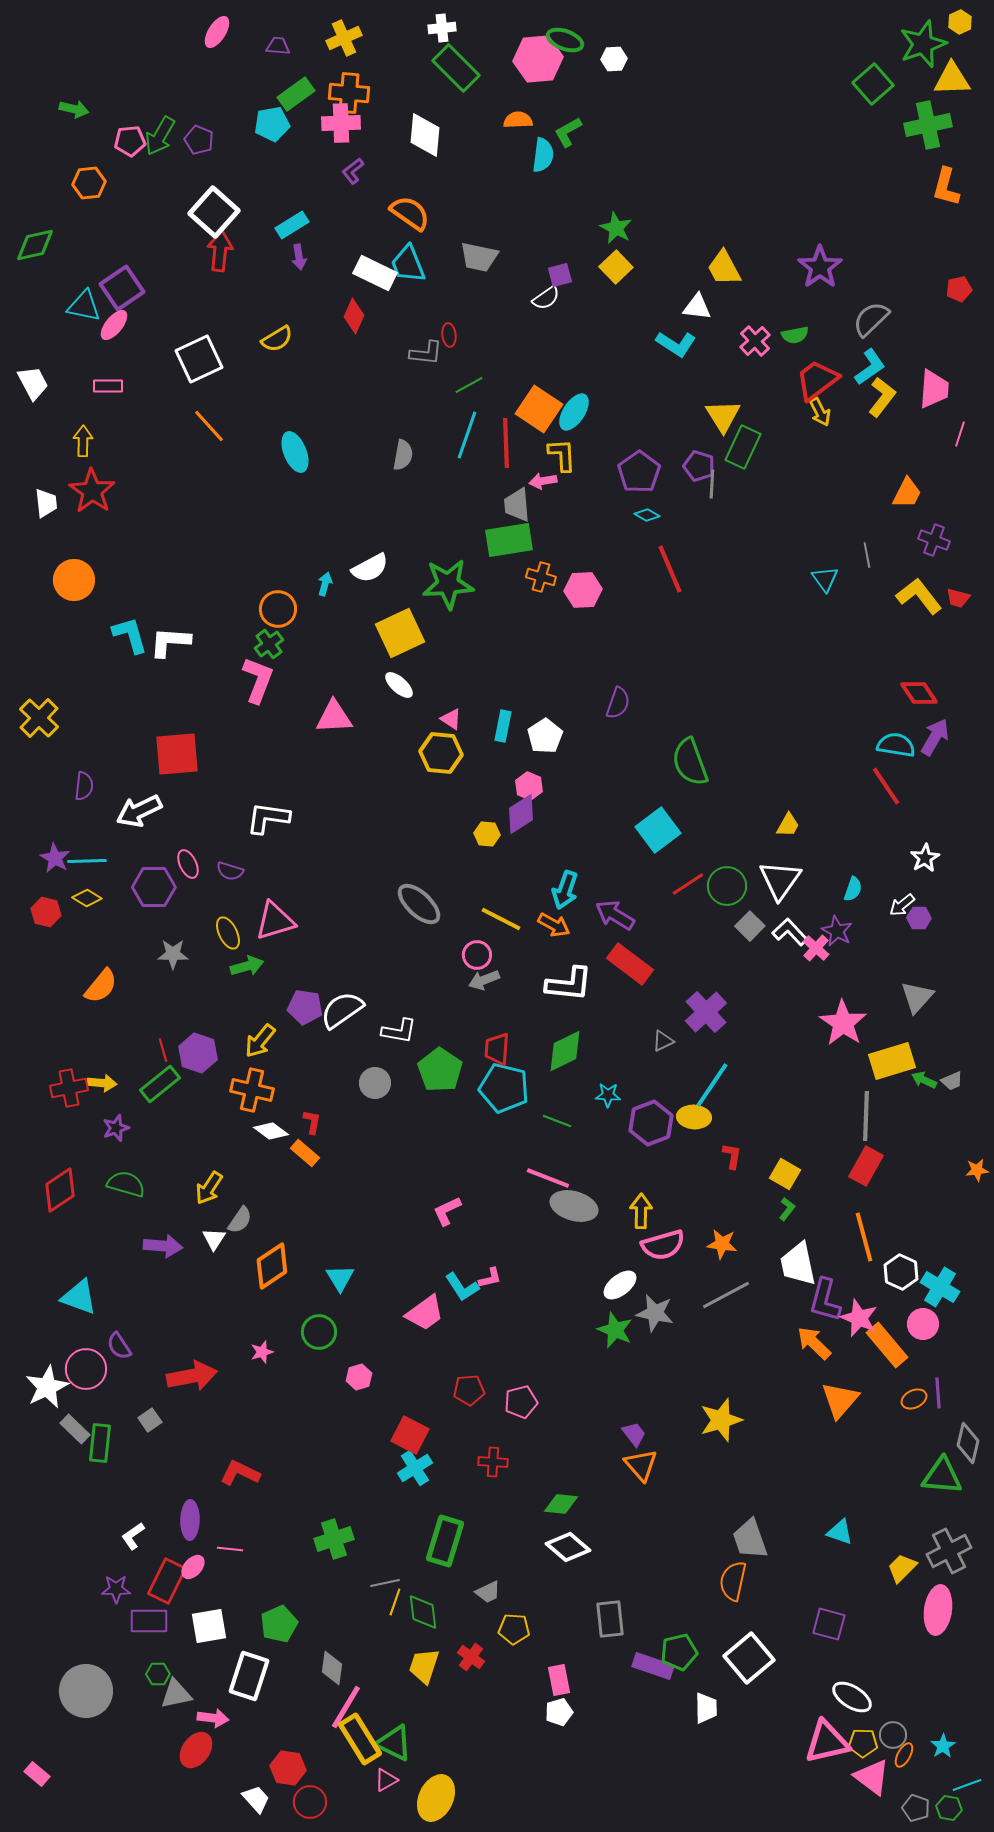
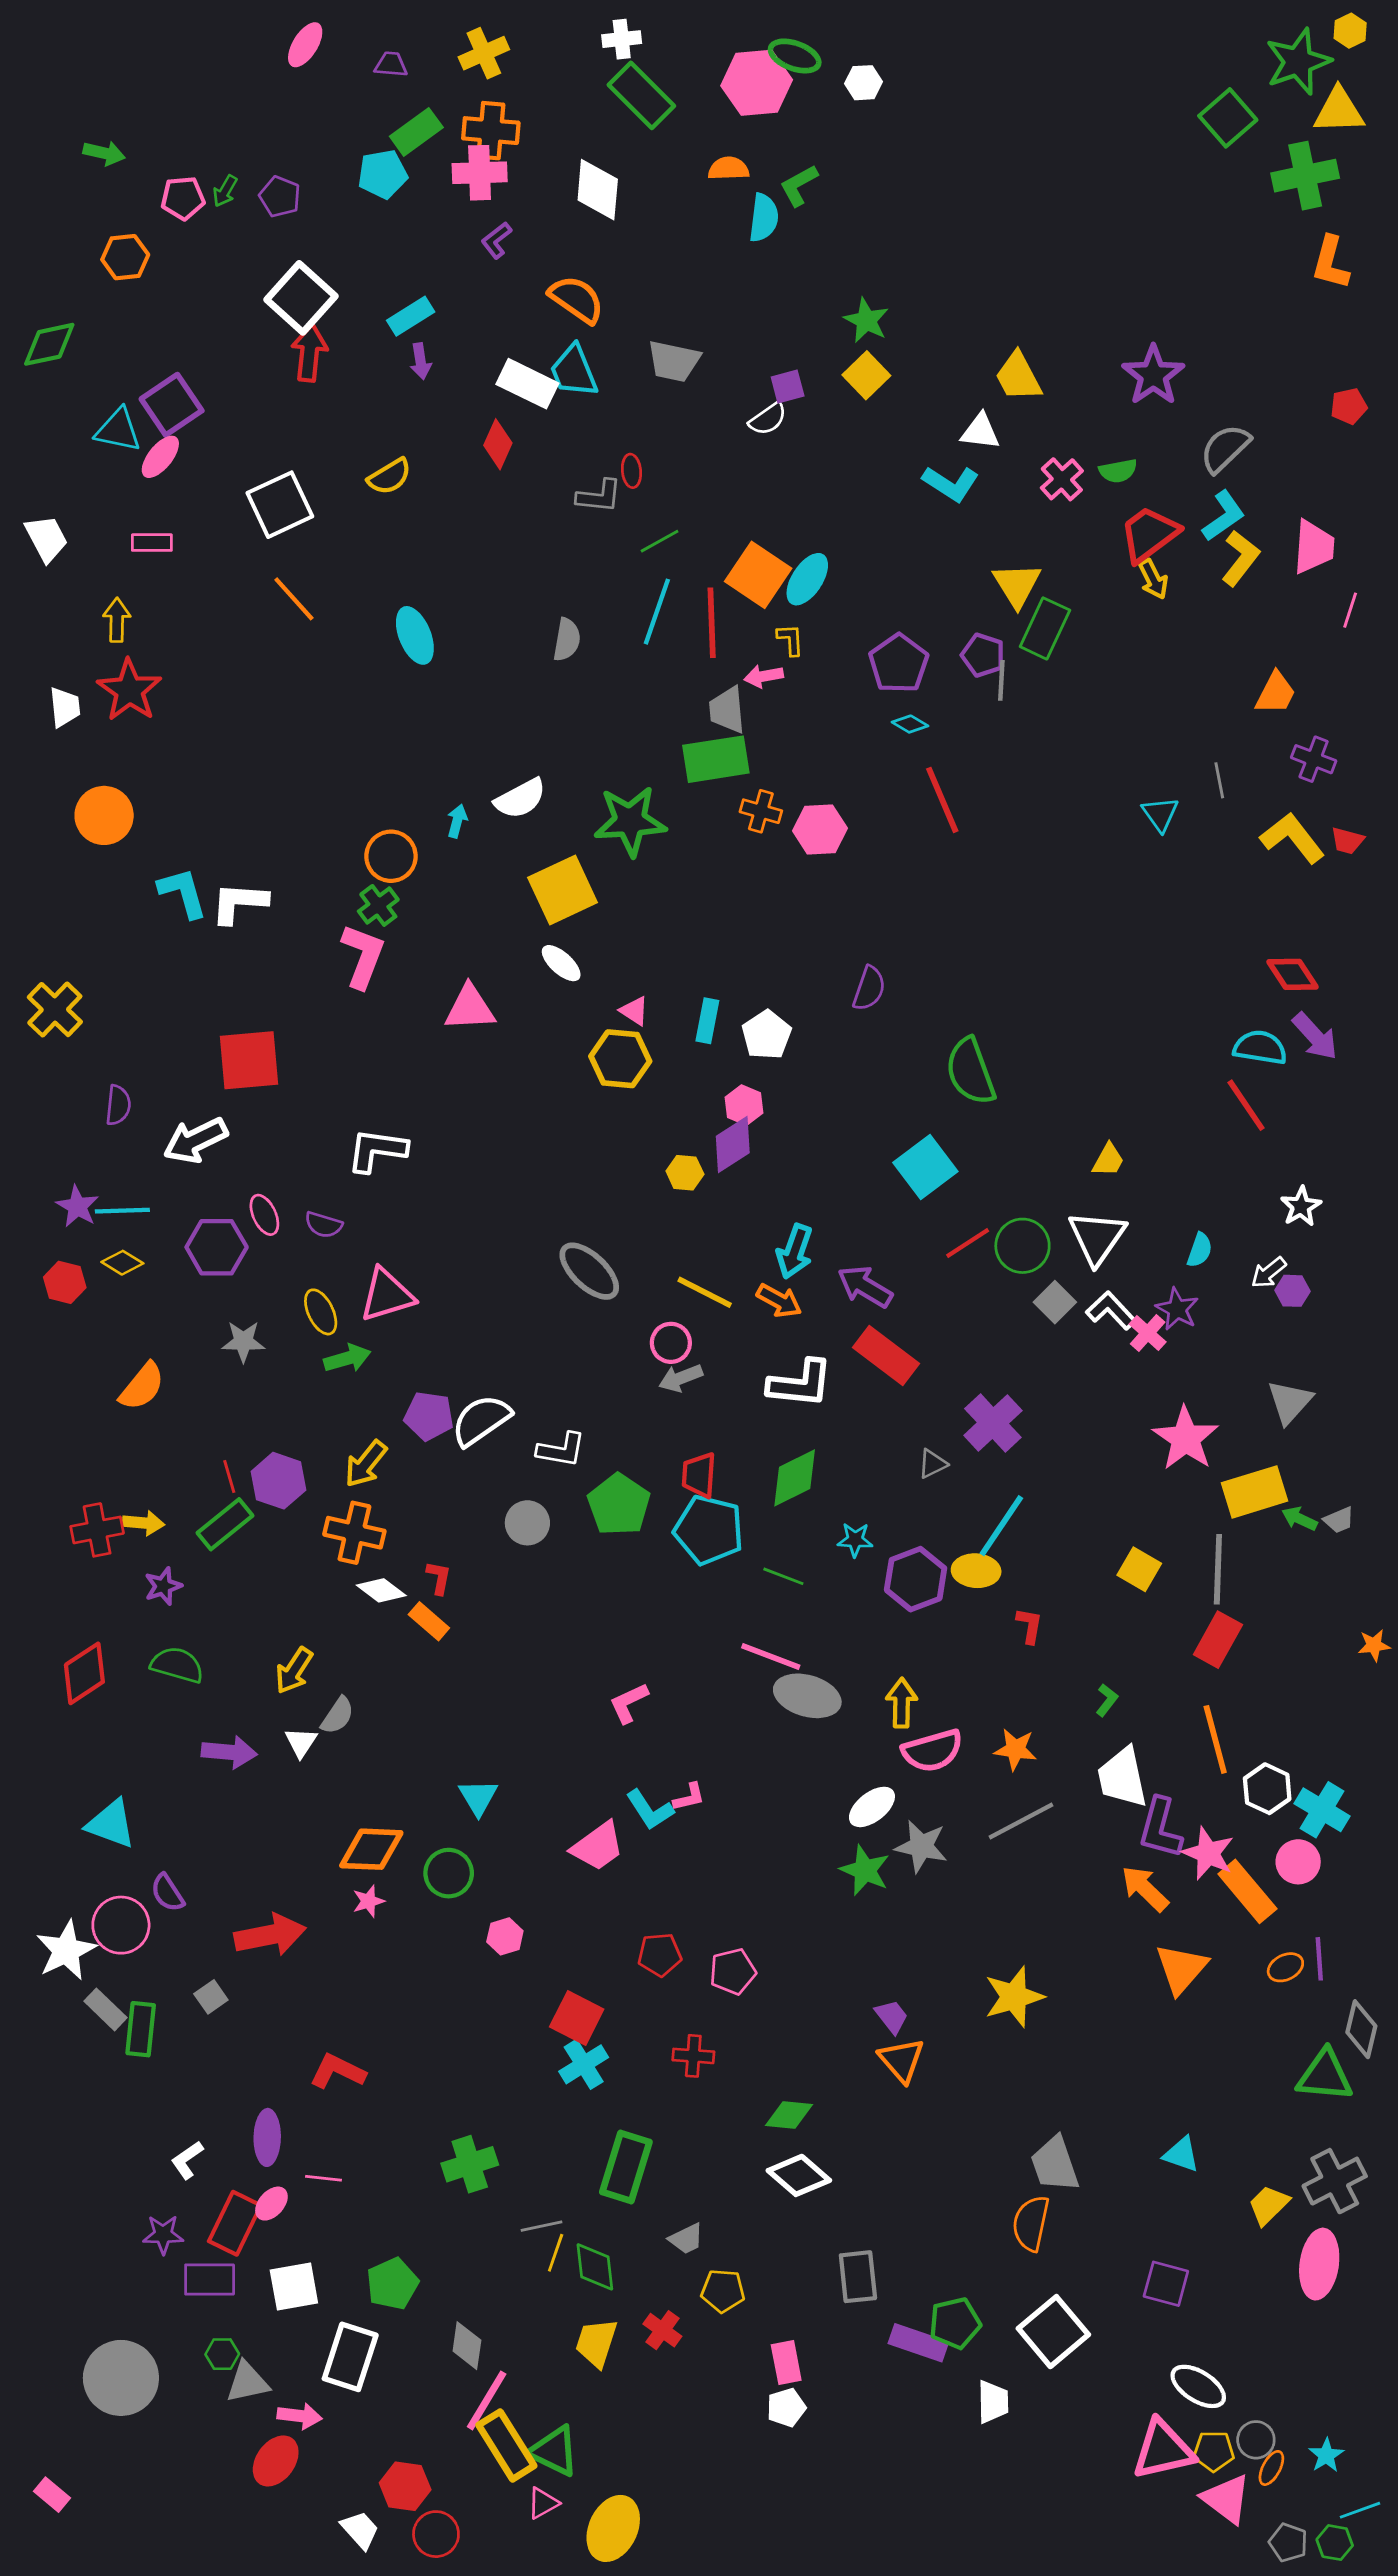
green arrow: (160, 136) -> (225, 191), size x0.6
yellow L-shape: (562, 455) -> (790, 640), size x0.7
purple arrow: (935, 737) -> (1315, 1036), turned 108
yellow square: (785, 1174) -> (1139, 1569), moved
orange diamond: (272, 1266) -> (371, 1849), moved, turned 36

